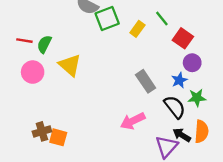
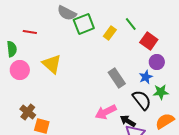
red line: (24, 41) -> (30, 32), moved
green semicircle: (44, 44) -> (12, 49), moved, turned 147
brown cross: (42, 131) -> (28, 112), moved, turned -35
orange semicircle: (201, 131) -> (165, 121), turned -126
black arrow: (182, 135) -> (128, 121), moved

